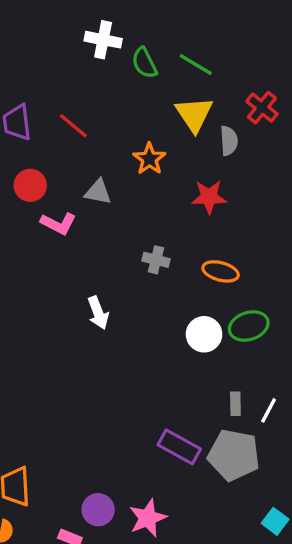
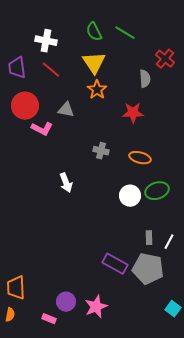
white cross: (103, 40) -> (46, 41), moved
yellow triangle: (194, 114) -> (94, 63), moved
red circle: (30, 185) -> (25, 106), size x1.4

